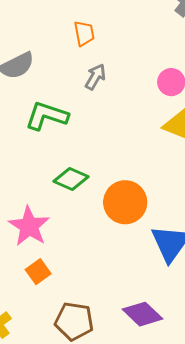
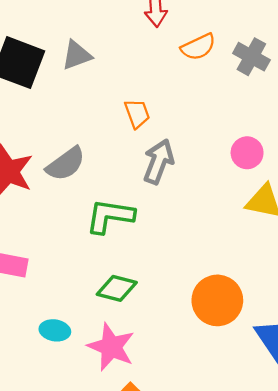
gray arrow: (95, 77) -> (159, 162), size x1.4
green diamond: (71, 179) -> (117, 288), moved

